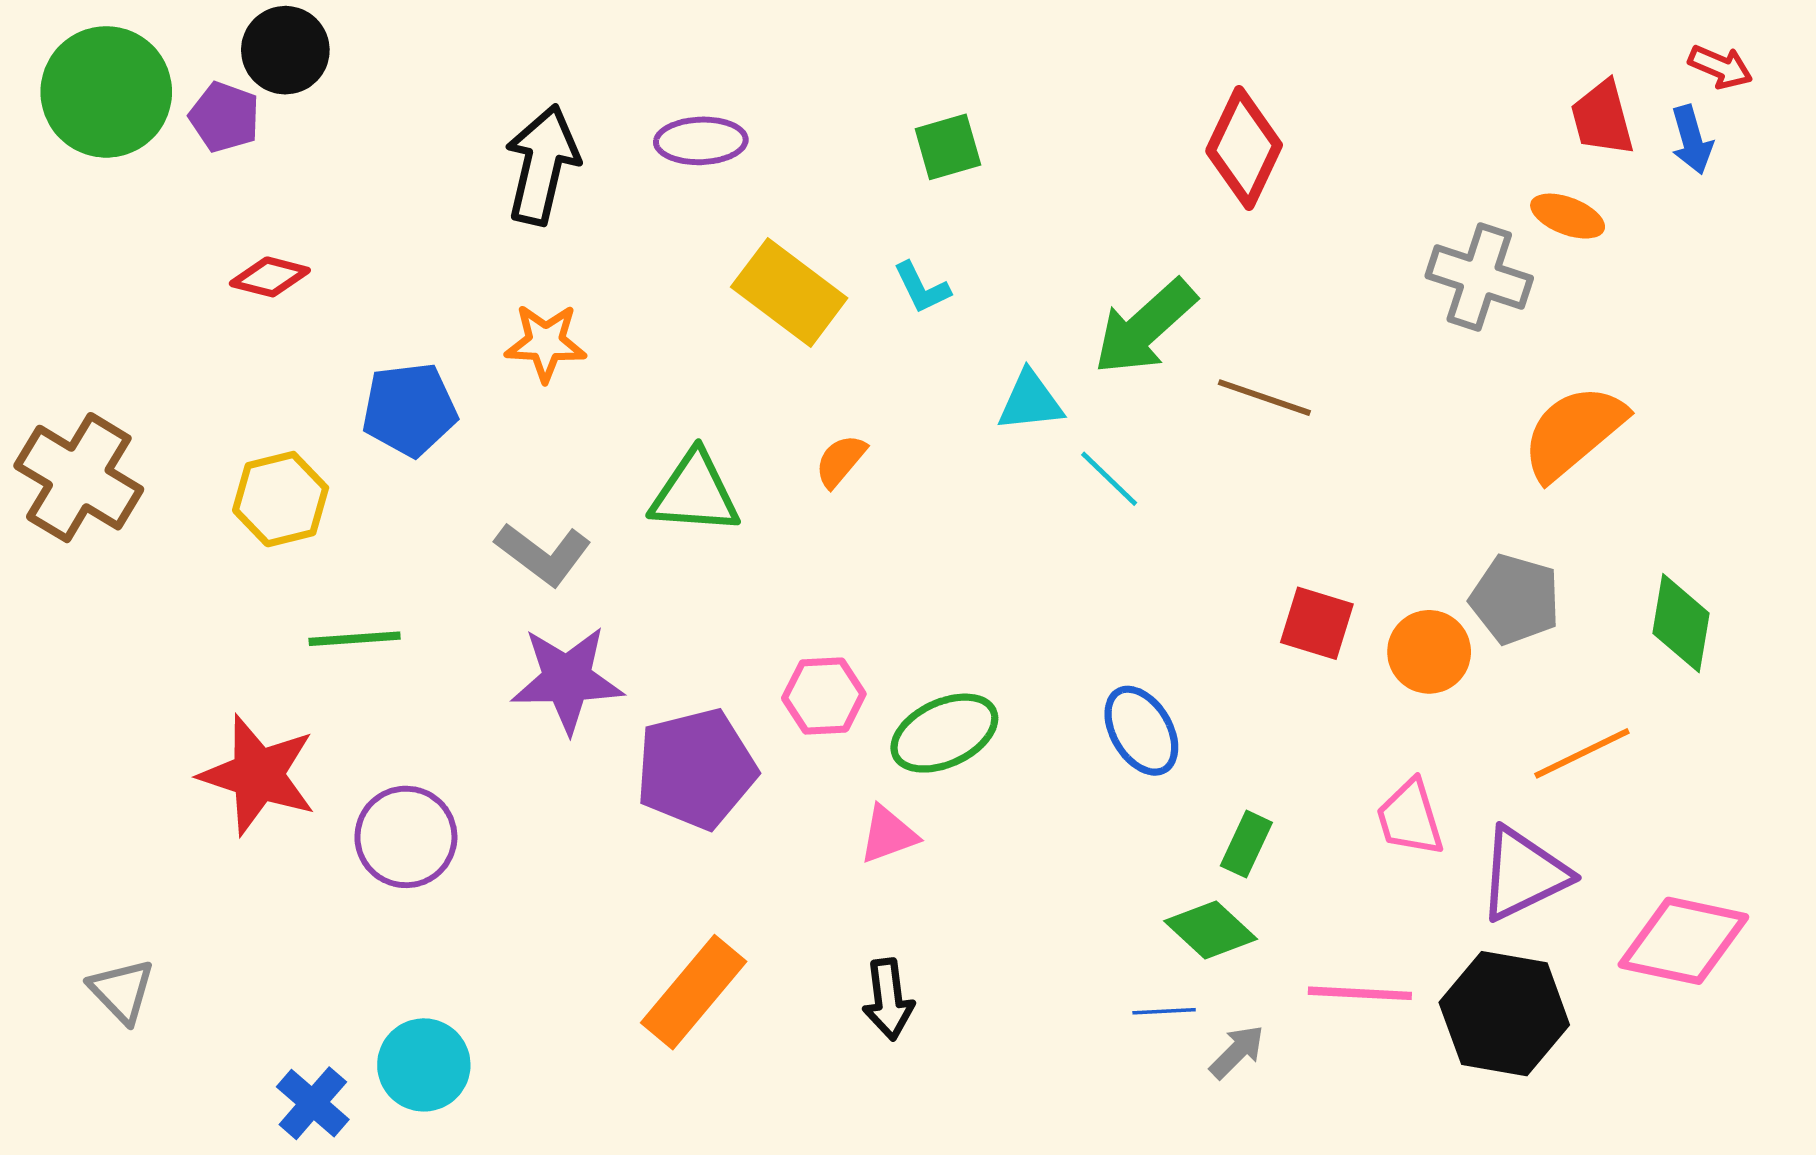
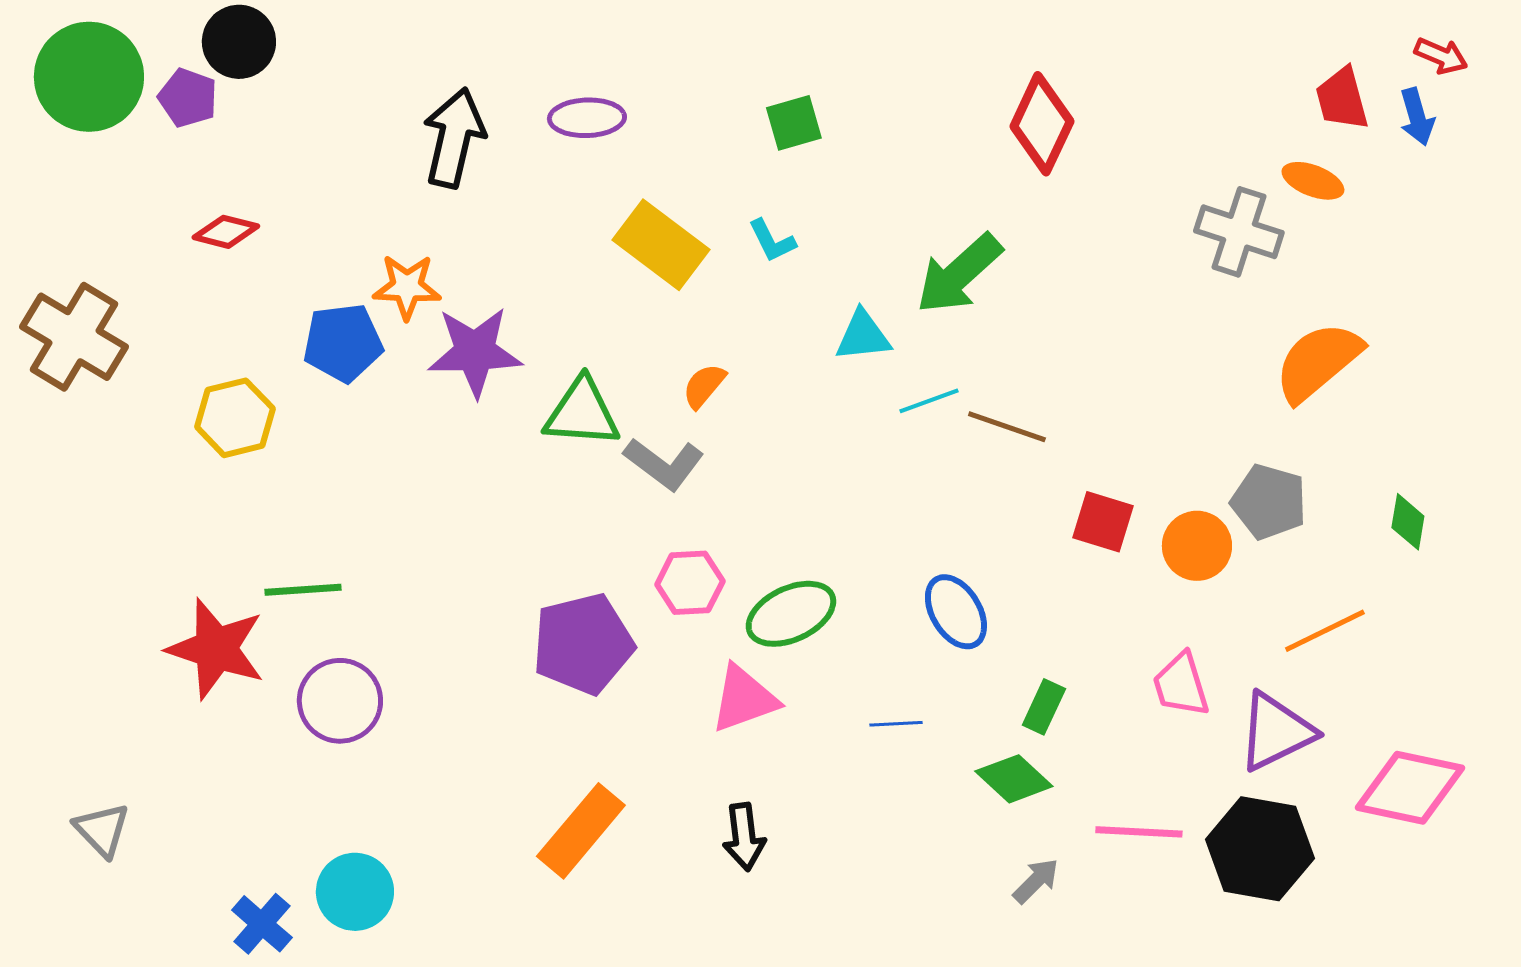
orange star: (546, 343) -> (407, 287), moved
brown line: (1264, 398) -> (1007, 427), moved
brown cross: (79, 478) -> (74, 337), moved
cyan line: (1109, 479) -> (929, 401), turned -64
gray L-shape: (543, 554) -> (664, 464), moved
green diamond: (1681, 623) -> (1408, 522), size x0.7
green line: (355, 639) -> (303, 590), moved
purple star: (567, 679) -> (475, 352), moved
pink triangle: (888, 835) -> (744, 699), size x1.4
blue line: (1164, 1011) -> (896, 724), moved

